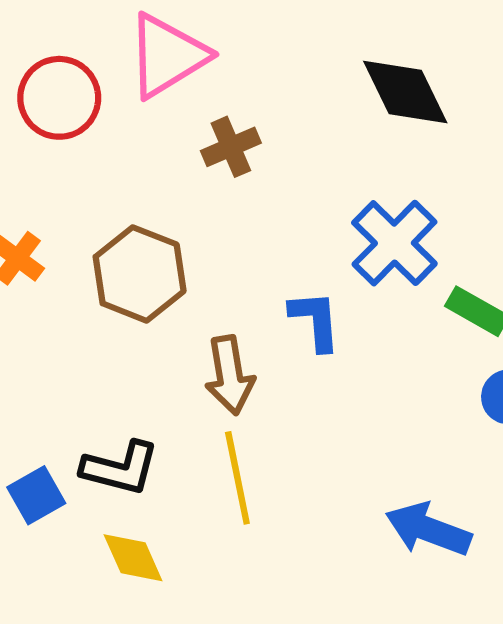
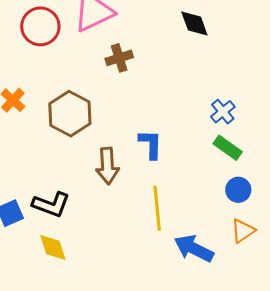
black diamond: (405, 92) -> (194, 23), moved, size x0.7
blue cross: (394, 243) -> (223, 112), moved, size x0.6
yellow line: (237, 478) -> (157, 208), moved

